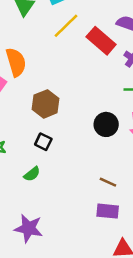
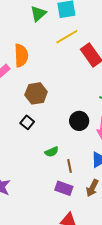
green semicircle: (32, 174) -> (52, 152), moved
brown line: (108, 182) -> (70, 166), turned 40

